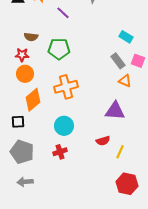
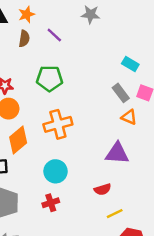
brown semicircle: (31, 37) -> (24, 39), moved, turned -88
yellow line: (120, 152) -> (115, 214), moved, turned 40

